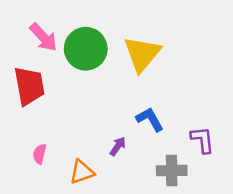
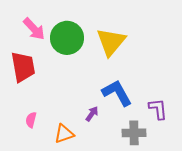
blue L-shape: (150, 119) -> (117, 93), size x1.4

